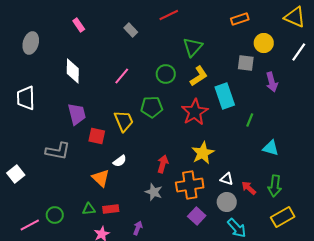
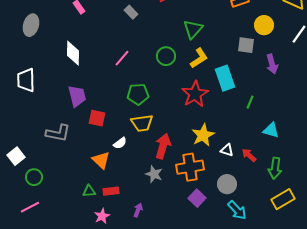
green pentagon: (152, 107) -> (138, 94), moved
yellow trapezoid: (124, 121) -> (142, 123), moved, turned 105
red arrow: (163, 164) -> (163, 146), size x1.4
white triangle: (227, 179) -> (227, 150), moved
red arrow: (249, 188) -> (249, 155), moved
green circle: (55, 215) -> (34, 177), moved

